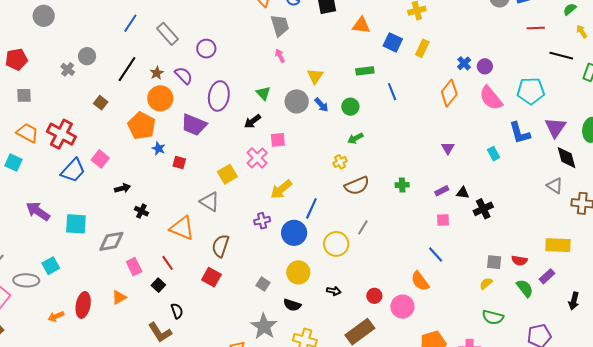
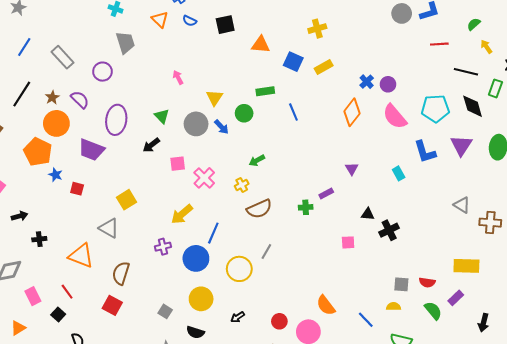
gray trapezoid: (280, 26) -> (125, 42), moved
yellow rectangle: (422, 48) -> (324, 67), turned 36
green circle: (350, 107) -> (244, 113), moved
pink cross: (257, 158) -> (204, 178), moved
black diamond: (567, 158) -> (473, 106), moved
purple rectangle: (442, 191) -> (326, 193), moved
black cross: (141, 211) -> (39, 239), turned -32
blue line: (436, 254) -> (366, 320), moved
yellow semicircle: (486, 283) -> (393, 306), turned 40
black arrow: (334, 291) -> (238, 317), turned 136

